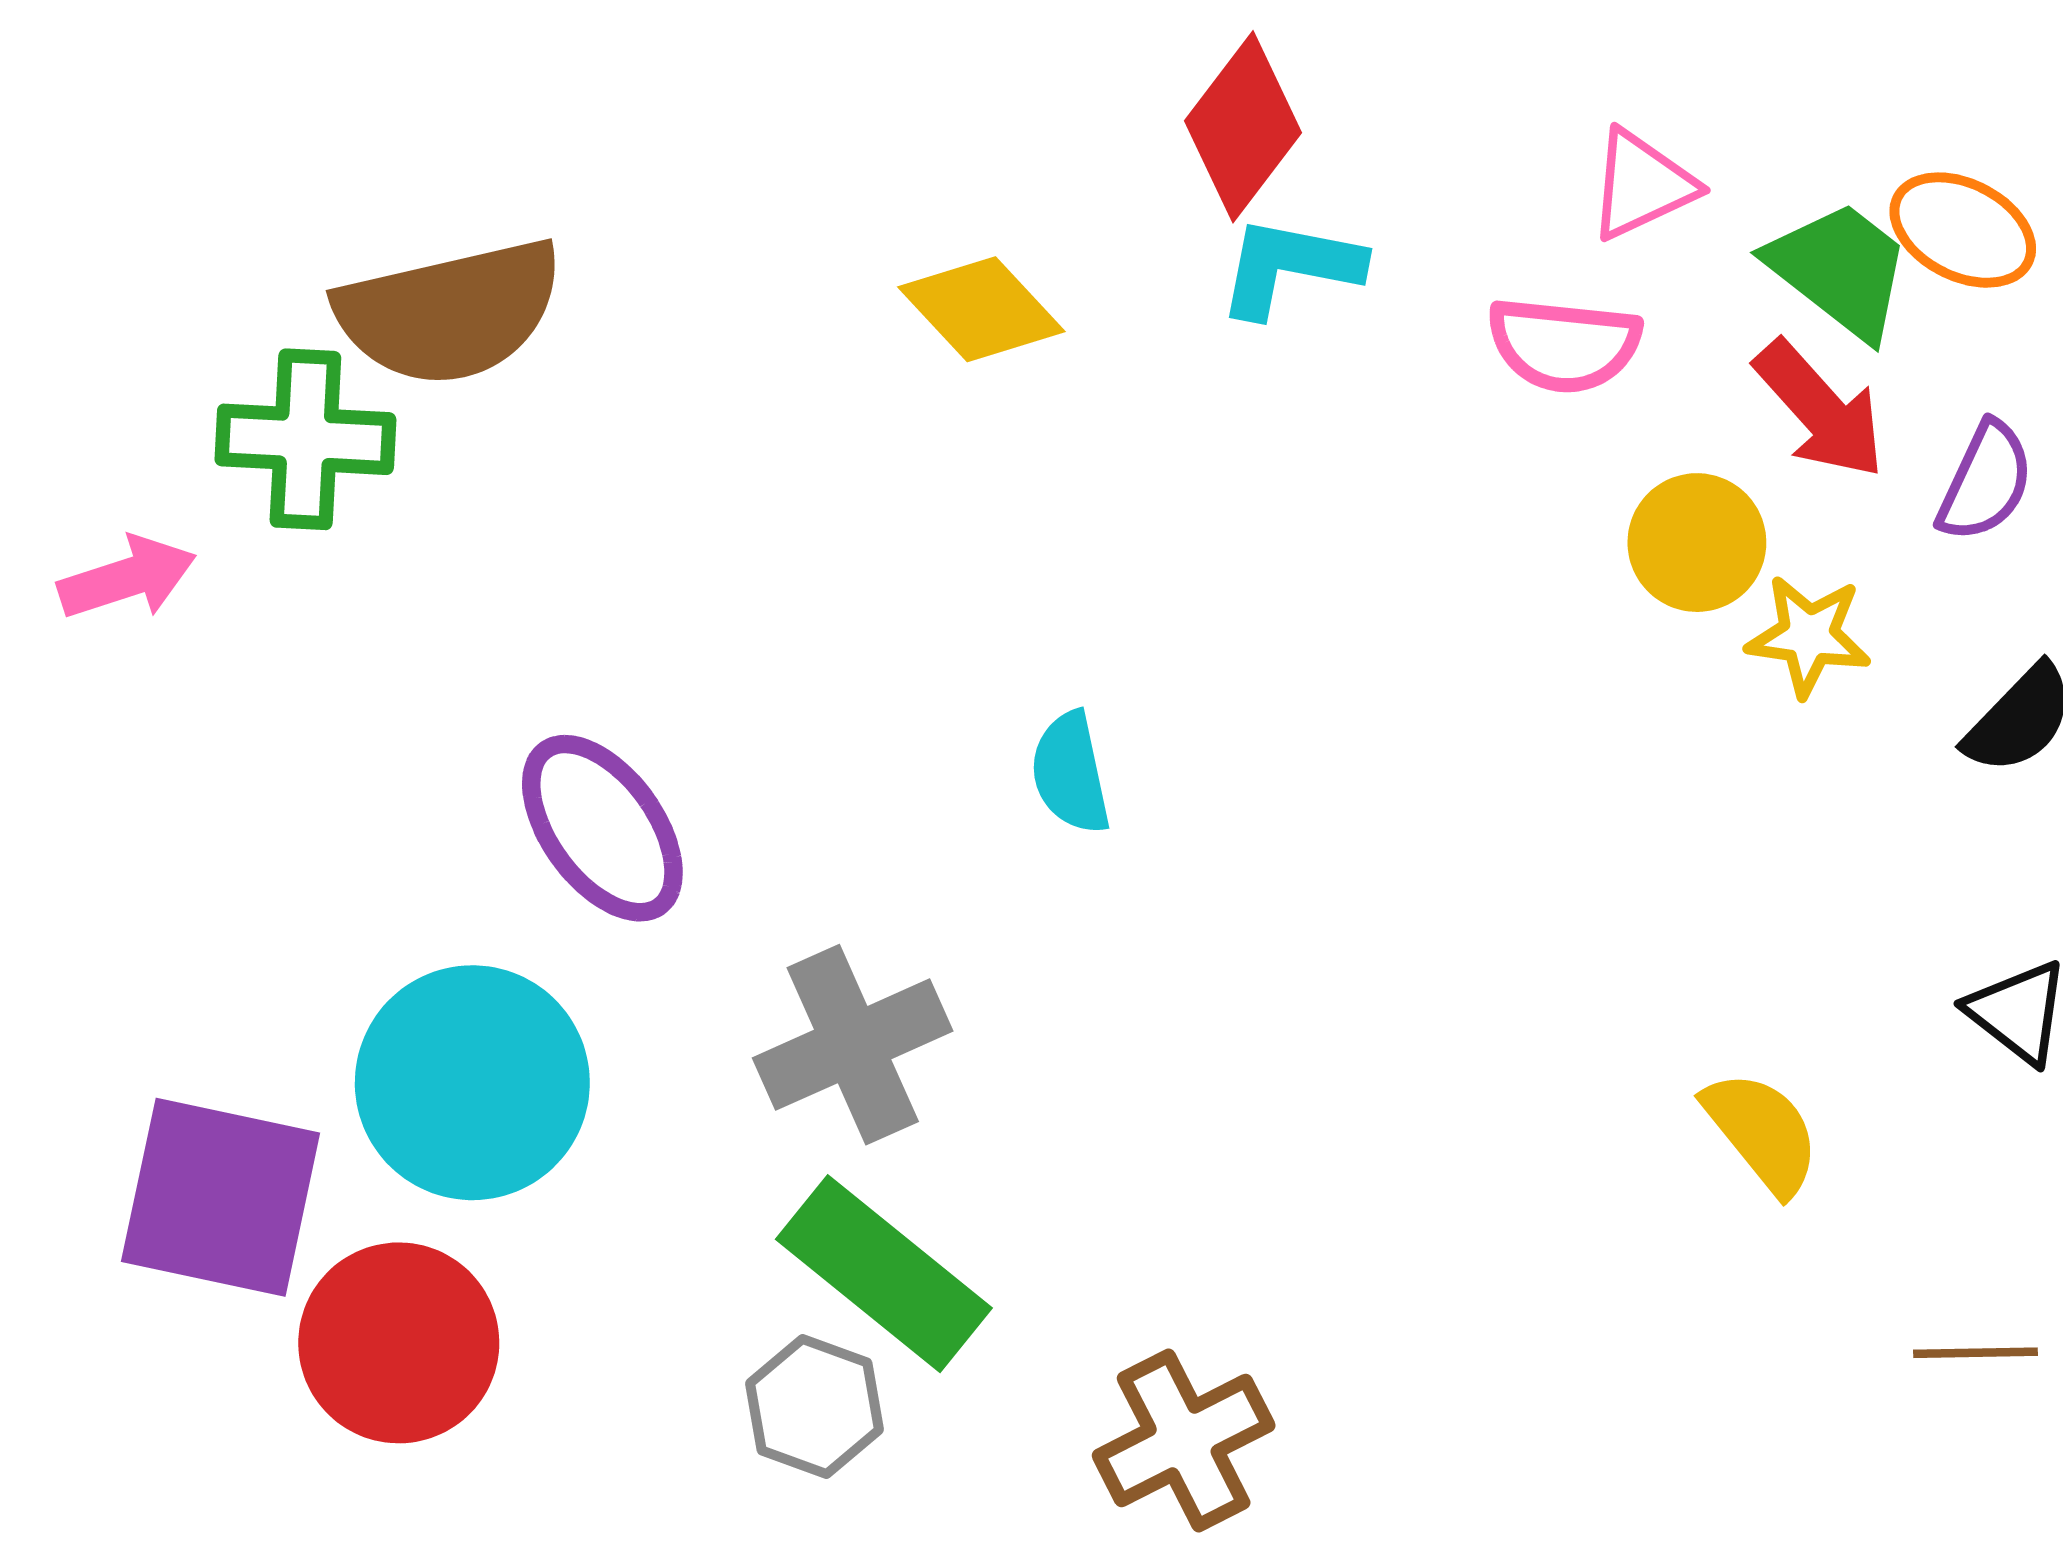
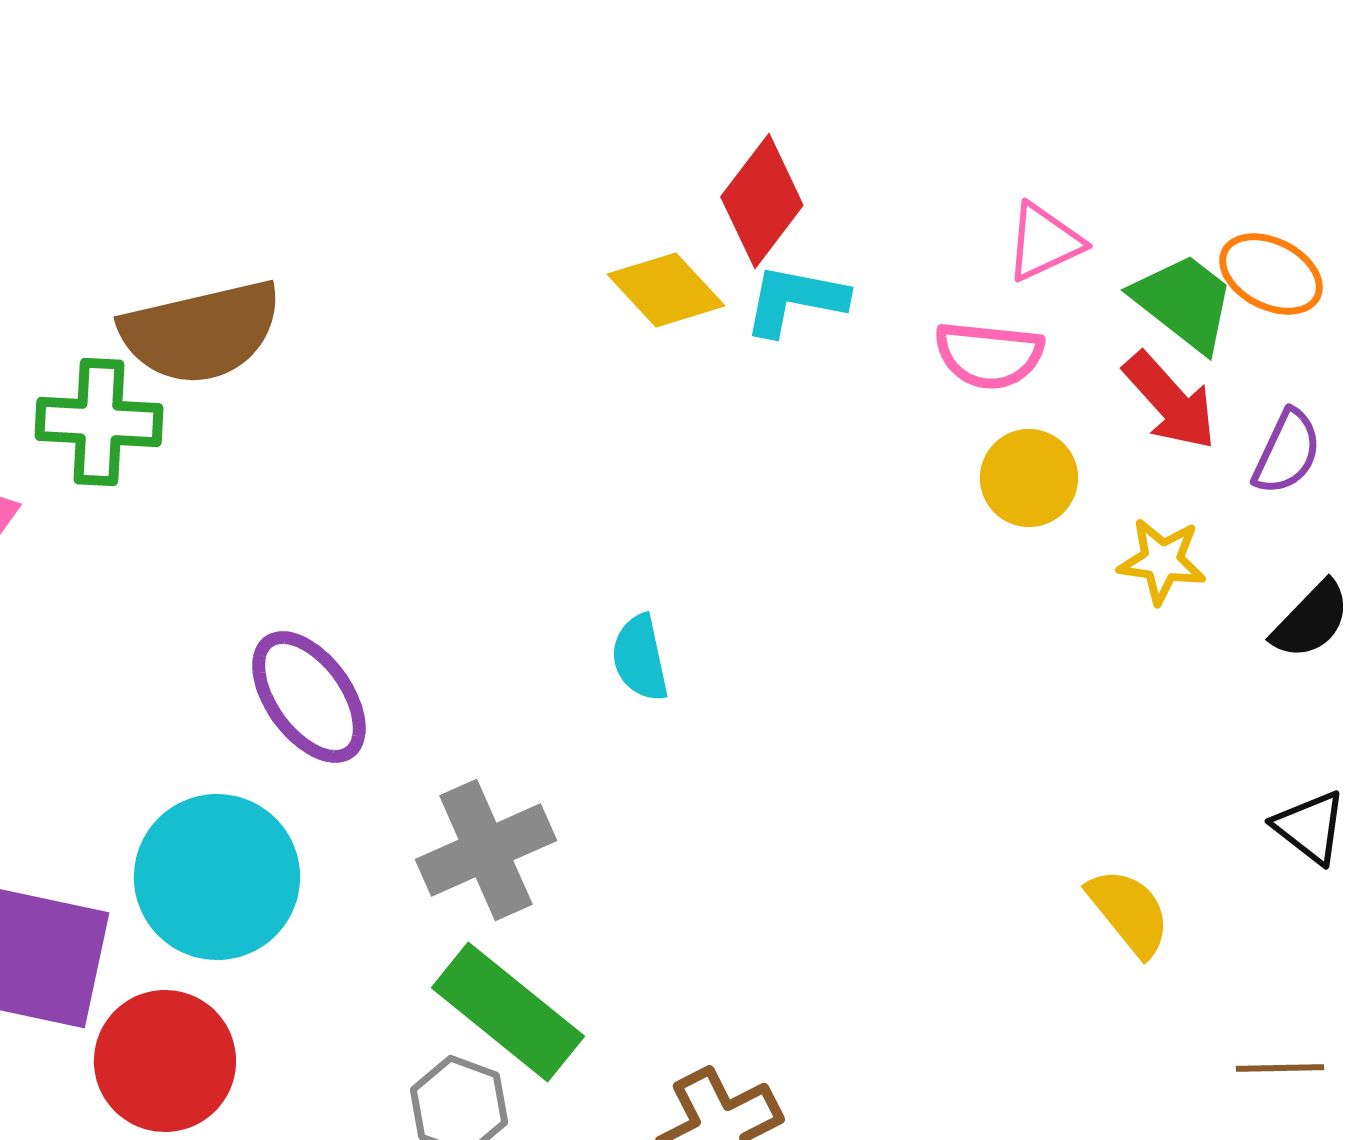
yellow diamond: (981, 309) -> (666, 290), moved
yellow circle: (1697, 543) -> (1029, 478), moved

